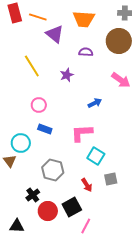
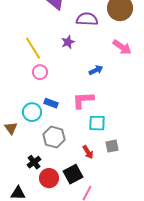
purple semicircle: (86, 52) -> (87, 19), size x1.5
yellow line: (32, 66) -> (33, 48), moved
blue rectangle: (45, 129) -> (51, 103), moved
cyan circle: (21, 143) -> (32, 112), moved
cyan square: (96, 156) -> (97, 123), turned -30

